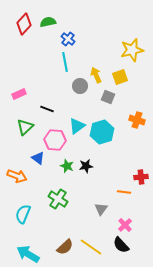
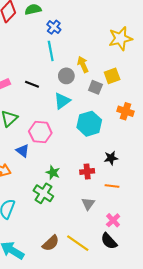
yellow square: (120, 77) -> (112, 76), moved
black line: (47, 109) -> (32, 84), moved
cyan triangle: (77, 126) -> (62, 101), moved
green star: (67, 166) -> (53, 173), moved
black star: (86, 166) -> (111, 158), moved
red cross: (141, 177) -> (87, 171), moved

